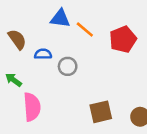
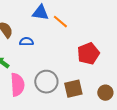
red pentagon: (123, 39) -> (88, 54), moved
gray circle: (68, 66) -> (46, 82), moved, size x1.5

